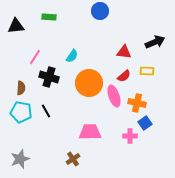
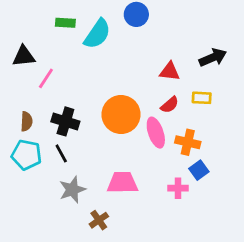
black triangle: (16, 26) -> (24, 56), moved
cyan semicircle: (72, 56) -> (97, 34), moved, size x1.6
black cross: (49, 77) -> (65, 121), moved
gray star: (20, 159) -> (72, 190), moved

